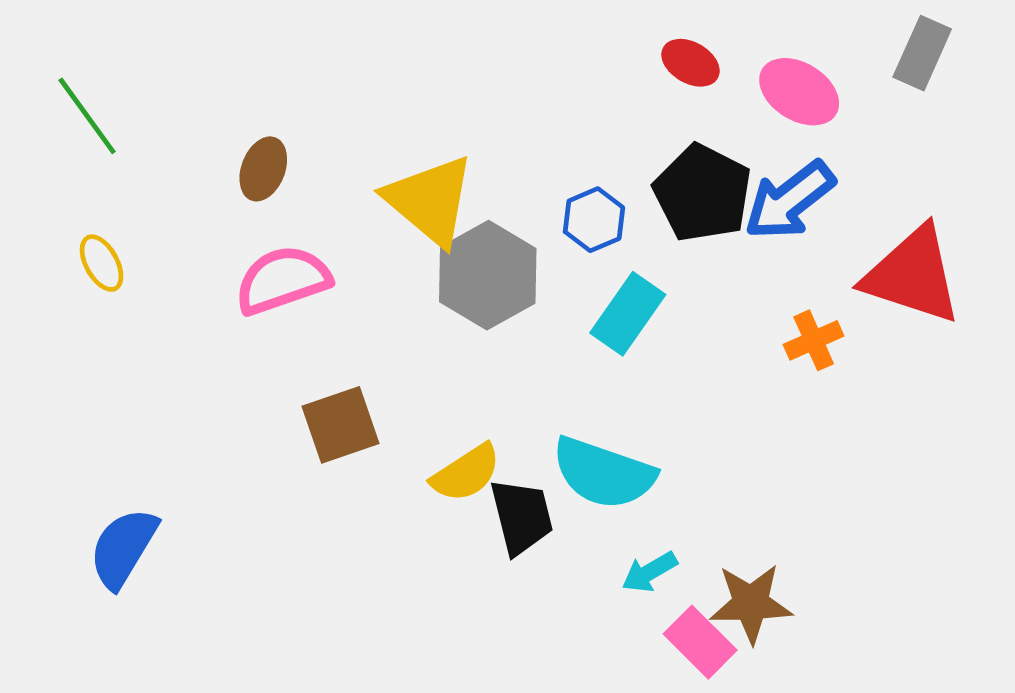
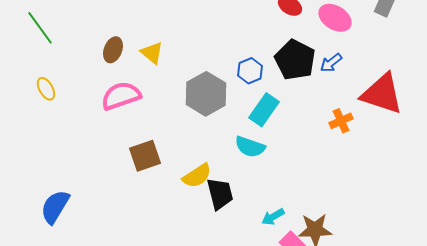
yellow triangle: (430, 200) -> (152, 53), moved, size x0.6
blue arrow: (789, 200) -> (331, 63), size x0.6
cyan semicircle: (604, 473) -> (250, 147), moved, size x0.7

